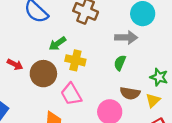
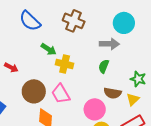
green arrow: (57, 44) -> (49, 49), turned -112
brown circle: (43, 74) -> (34, 91), moved

